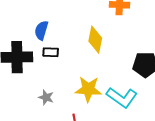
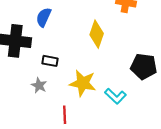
black rectangle: (51, 52) -> (50, 61), moved
cyan L-shape: (122, 97) -> (115, 96), size x0.7

